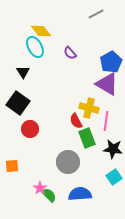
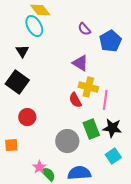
purple semicircle: (70, 53) -> (84, 29), moved
purple triangle: (107, 84) -> (80, 63), moved, size x0.7
red circle: (30, 129) -> (27, 117), moved
green rectangle: (87, 138) -> (91, 129), moved

